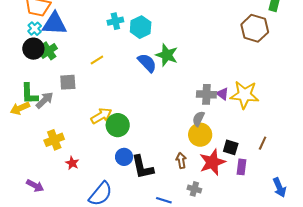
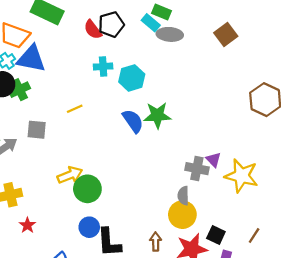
green star: (167, 55) -> (157, 115), turned -30
purple triangle: (222, 94) -> (213, 160), moved
gray semicircle: (198, 119) -> (183, 196), turned -35

